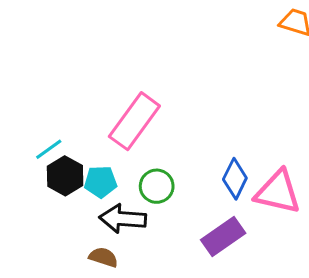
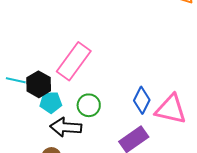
cyan line: (49, 149) -> (16, 80), turned 48
black hexagon: (65, 176) -> (39, 84), moved

